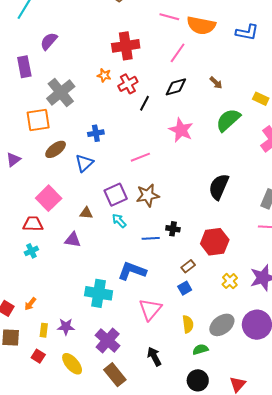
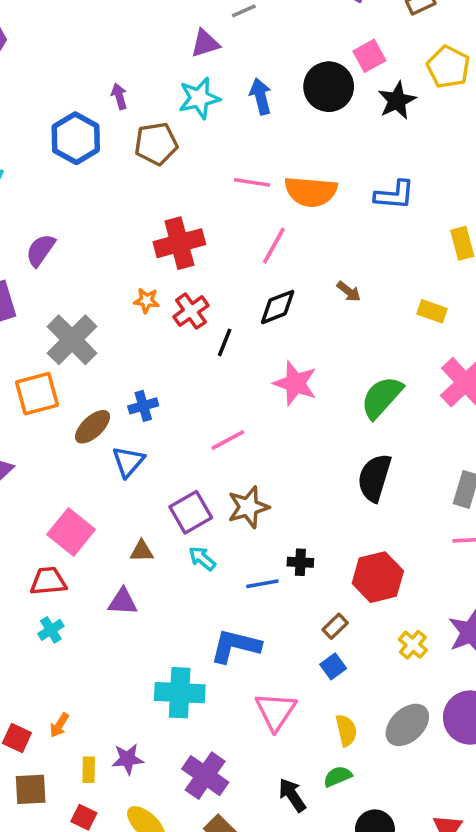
green semicircle: (228, 120) -> (382, 397), moved
brown ellipse: (56, 149) -> (93, 427), moved
green semicircle: (200, 349) -> (338, 776), moved

